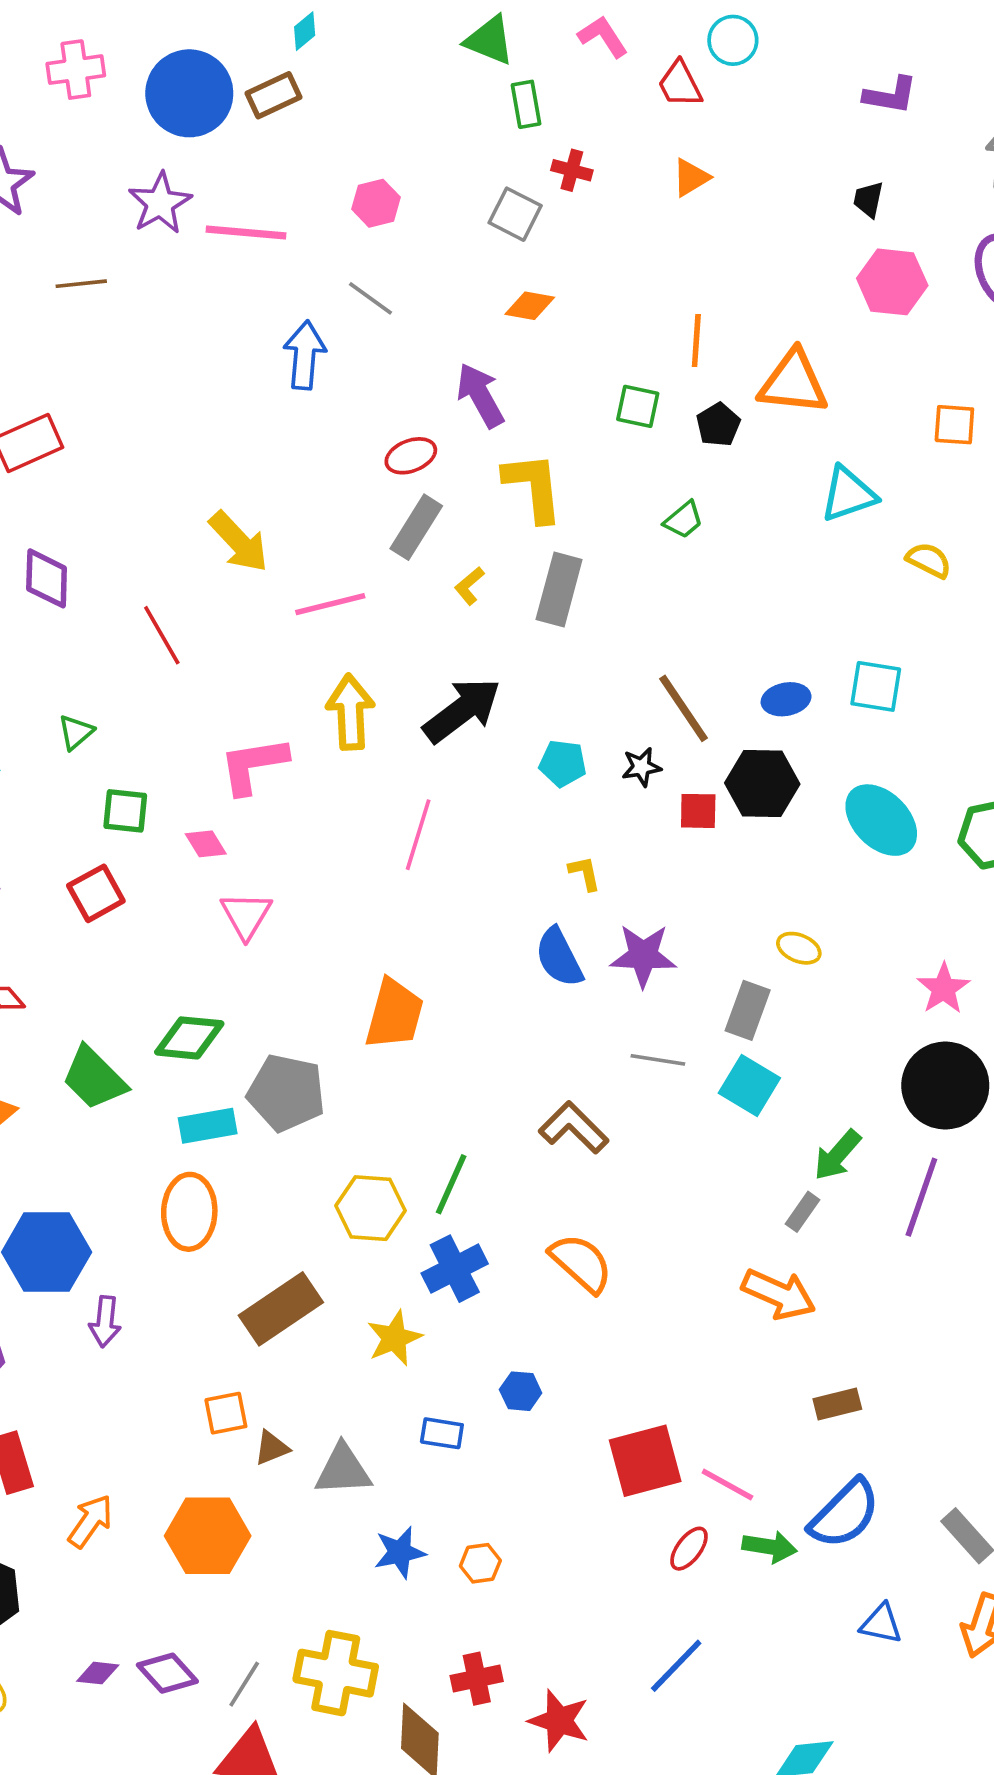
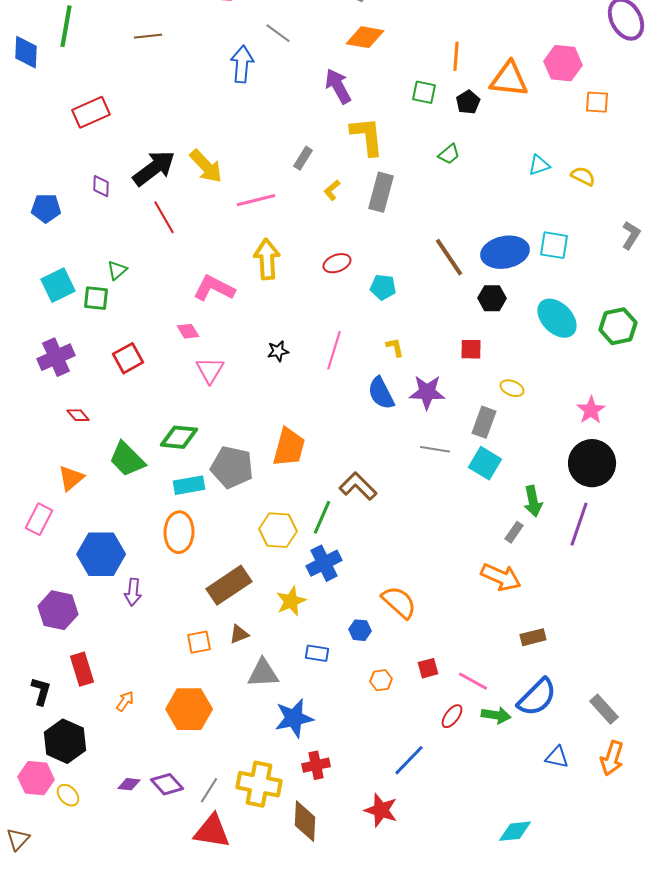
pink hexagon: (892, 282) -> (563, 63), moved
brown line: (81, 284) -> (148, 36), moved
orange diamond: (530, 306) -> (365, 37), size x1.4
red ellipse: (411, 456) -> (337, 263), moved
cyan triangle: (848, 494) -> (539, 165), moved, size x0.7
gray rectangle: (416, 527) -> (303, 158), size x0.7
purple diamond: (47, 578) -> (101, 186), size x0.7
blue ellipse: (786, 699) -> (505, 252), size x1.8
black arrow: (462, 710) -> (154, 168), moved
pink L-shape: (253, 765) -> (214, 288), turned 36
black star: (641, 767) -> (278, 351), moved
black hexagon: (762, 783) -> (492, 298), size x0.7
green square: (125, 811) -> (96, 298), moved
red square: (698, 811) -> (471, 349), moved
pink line: (418, 835) -> (334, 350), moved
orange trapezoid: (394, 1014) -> (289, 447), moved
brown L-shape: (574, 1128) -> (358, 486), moved
green arrow: (837, 1155) -> (533, 501), turned -52
orange semicircle: (581, 1263) -> (399, 602), moved
brown triangle: (272, 1448) -> (239, 634), moved
red square: (645, 1461) -> (428, 668), size x0.5
orange arrow: (90, 1521) -> (125, 701), size x0.7
blue star: (400, 1552) -> (294, 718), size x1.4
orange hexagon: (480, 1563) -> (381, 680), moved
blue line: (676, 1666) -> (409, 760), moved
red cross: (477, 1679) -> (316, 765), moved

